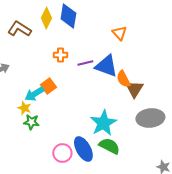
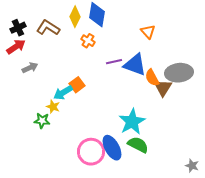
orange cross: (60, 55) -> (88, 41), moved, turned 32
gray ellipse: (150, 118) -> (179, 73), moved
green star: (31, 122) -> (42, 121), moved
pink circle: (62, 153) -> (91, 152), size x1.4

